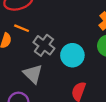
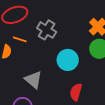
gray cross: (44, 45) -> (47, 30), moved

